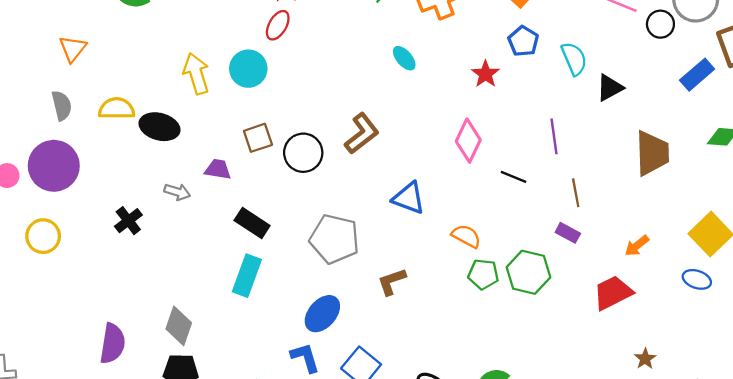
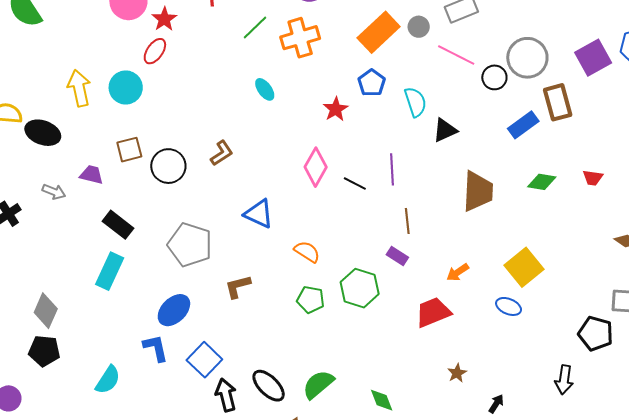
brown L-shape: (362, 133) -> (222, 153), size x0.7
black line: (513, 177) -> (355, 183), moved
green pentagon: (483, 274) -> (311, 300), moved

